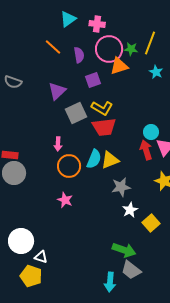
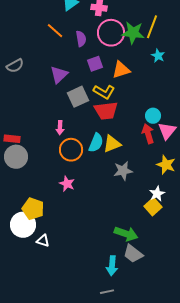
green star: (131, 49) -> (133, 33), size x1.6
orange triangle: (119, 66) -> (121, 70), moved
gray semicircle: (13, 82) -> (15, 66), turned -48
white star: (130, 210) -> (157, 194), moved
yellow pentagon: (31, 276) -> (33, 209), moved

